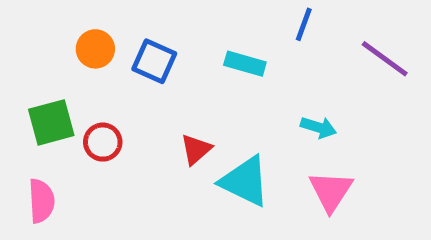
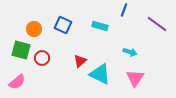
orange circle: (95, 49) -> (34, 29), moved
green square: (51, 122) -> (21, 50), turned 30
pink semicircle: (41, 201) -> (17, 82), turned 54

